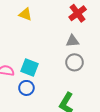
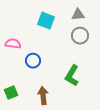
cyan square: (30, 67) -> (46, 21), moved

